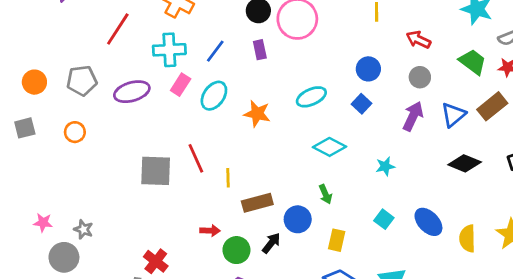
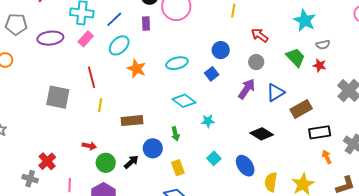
cyan ellipse: (214, 96) -> (119, 45), moved
brown rectangle: (492, 106) -> (301, 109), moved
red line: (196, 158) -> (92, 77), moved
black diamond: (465, 163) -> (262, 134), moved
cyan star: (385, 166) -> (208, 121), moved
yellow line: (228, 178) -> (100, 105), moved
brown rectangle: (257, 203) -> (132, 121), moved
yellow rectangle: (337, 240) -> (178, 168), turned -42

